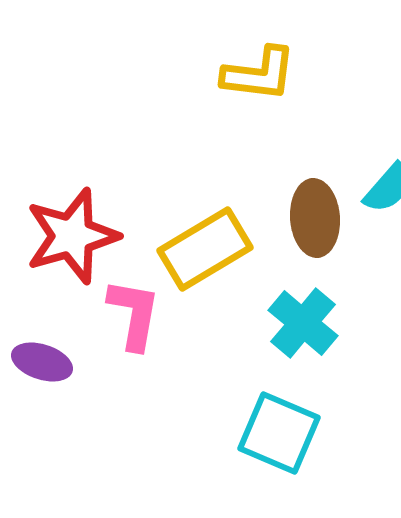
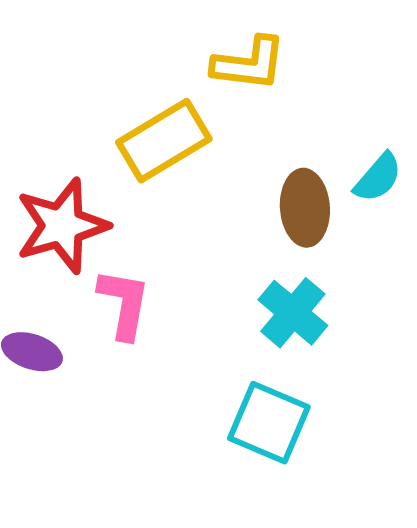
yellow rectangle: (205, 249) -> (164, 141), moved

